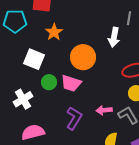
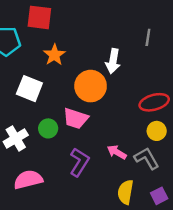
white arrow: (114, 37) -> (113, 61), moved
green circle: (49, 82) -> (48, 128), moved
pink arrow: (104, 110) -> (117, 152), turned 35

